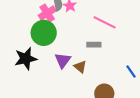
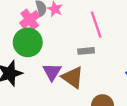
pink line: (105, 22) -> (96, 25), turned 50
brown triangle: (80, 67) -> (73, 77), size x1.5

